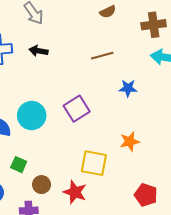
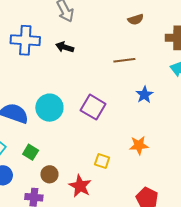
blue star: (128, 88) -> (144, 95), turned 30
purple square: (77, 109) -> (93, 107), turned -35
yellow square: (94, 163) -> (102, 161), size x0.6

